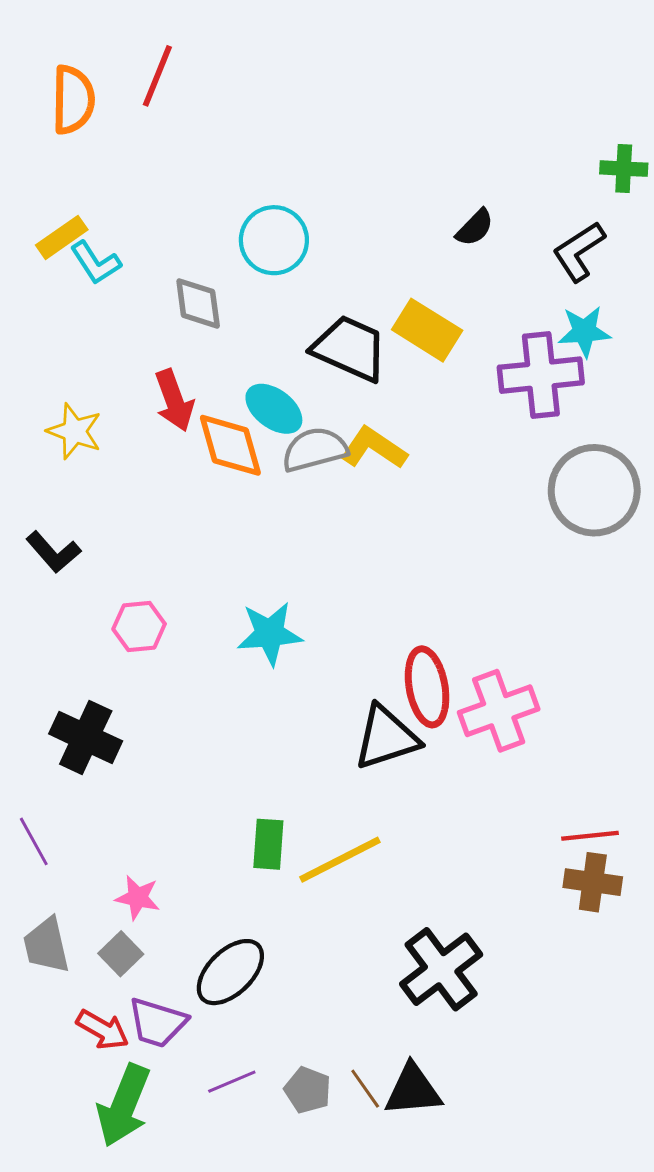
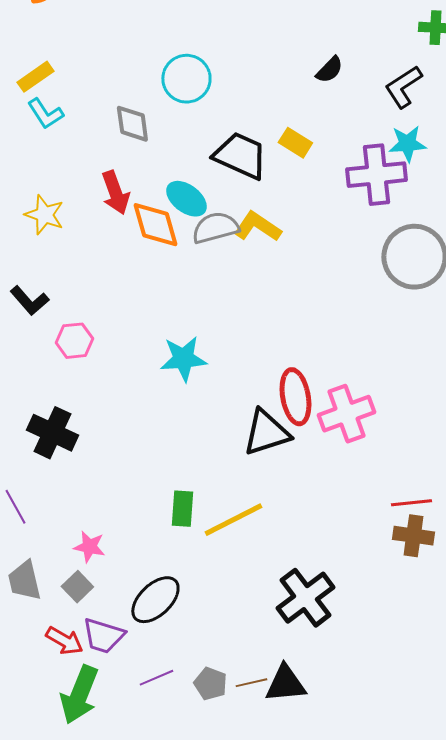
cyan L-shape: (96, 263) -> (45, 114), moved
yellow rectangle: (427, 330) -> (295, 143), size x0.7
pink hexagon: (139, 626) -> (74, 341), moved
brown line: (365, 1089) -> (251, 683), turned -68

